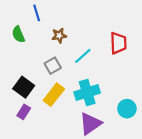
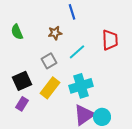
blue line: (37, 13) -> (72, 12), moved
black square: (24, 87) -> (22, 81), turned 30
cyan circle: (127, 109) -> (102, 117), moved

